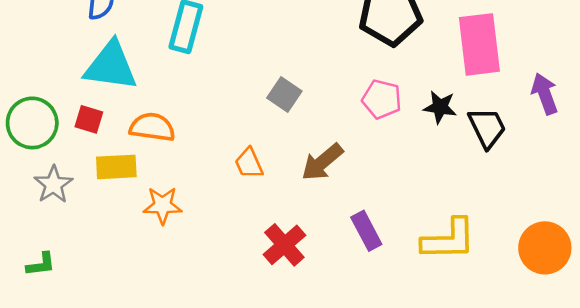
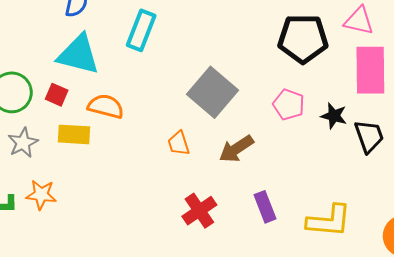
gray square: (284, 95) -> (213, 92), size x1.8
orange star: (162, 205) -> (41, 195), moved

